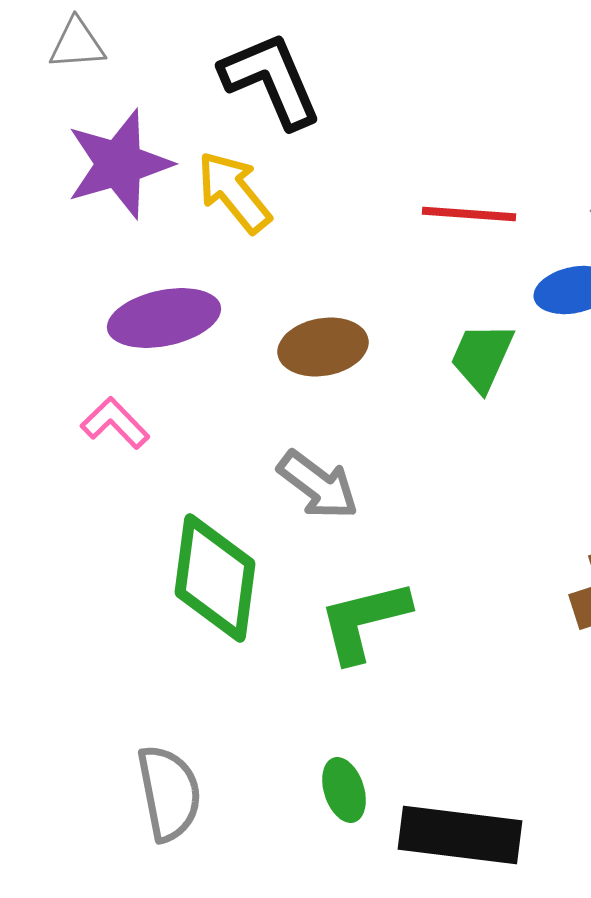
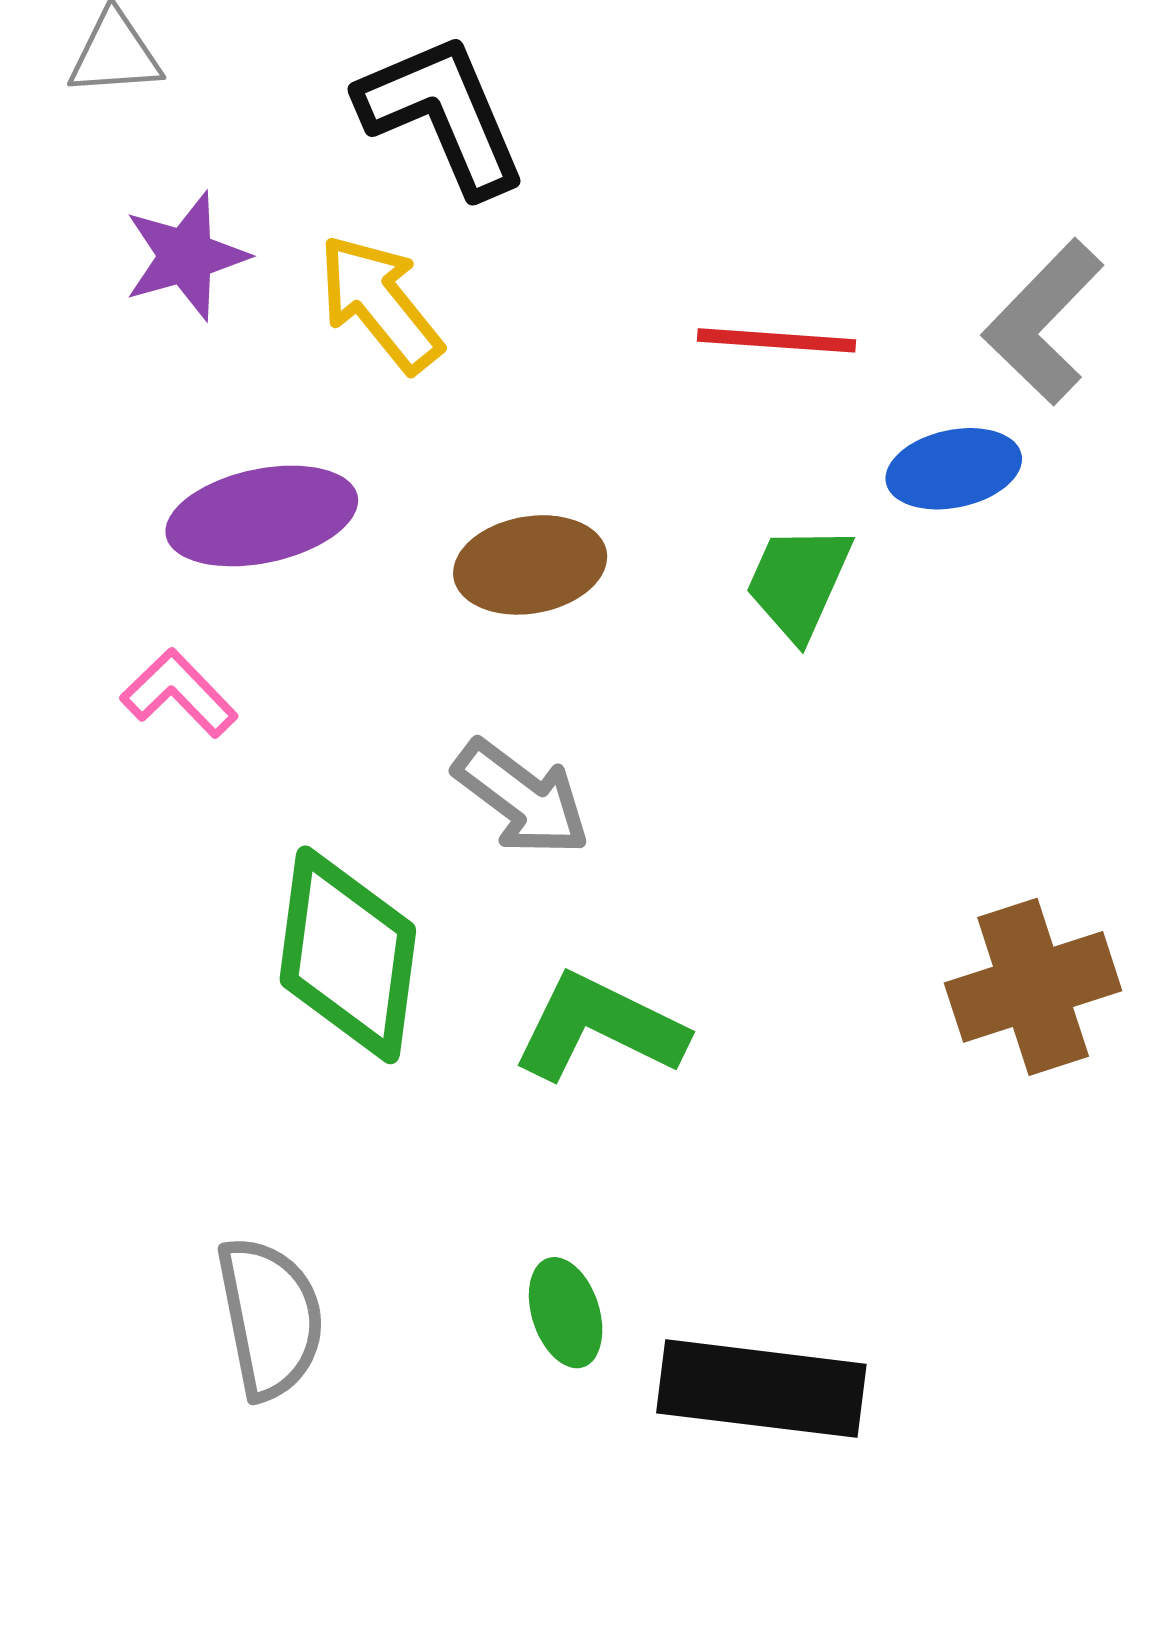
purple star: (119, 164) -> (186, 256), size x0.7
green L-shape: (364, 621) -> (599, 1027), turned 40

